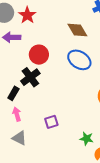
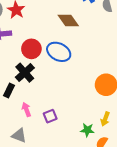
blue ellipse: (79, 60) -> (59, 52), moved
pink arrow: (17, 114) -> (26, 109), moved

